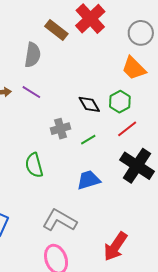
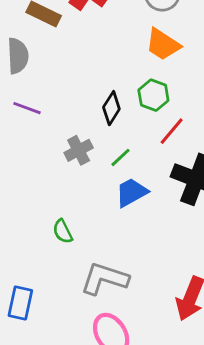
black diamond: (89, 104) -> (111, 108), turned 75
green semicircle: (34, 165) -> (63, 231), moved, size x0.7
blue trapezoid: (89, 180) -> (131, 192), moved

